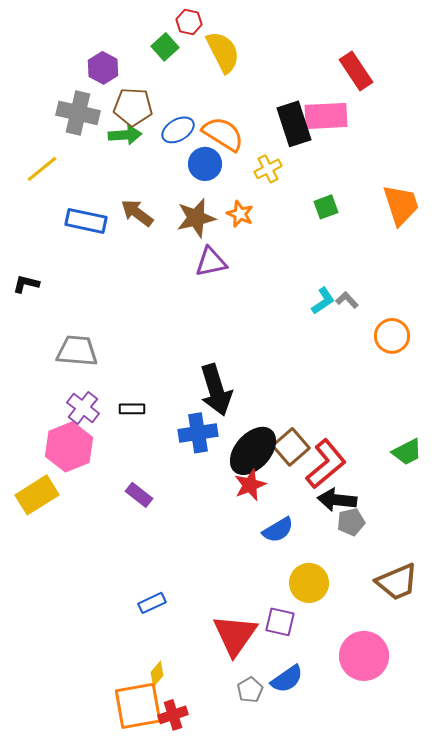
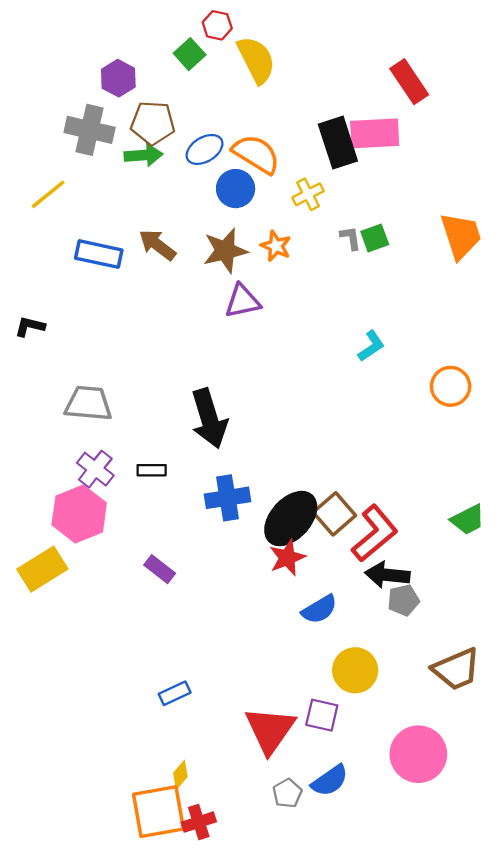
gray L-shape: (347, 300) -> (351, 238), moved, turned 35
black arrow: (216, 390) -> (209, 418), moved

